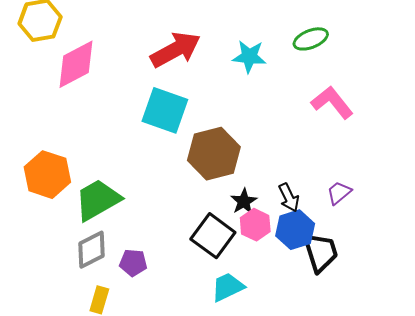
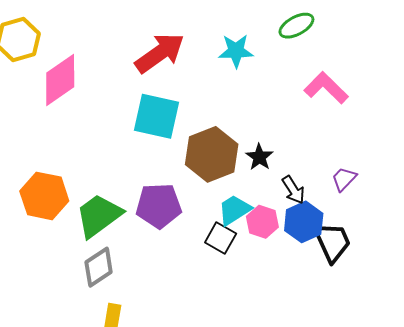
black star: (244, 201) -> (259, 157), moved
black square: (213, 236) -> (221, 238), size x0.7
purple pentagon: (133, 263) -> (159, 206), moved, size x1.6
cyan trapezoid: (228, 287) -> (234, 210), moved

